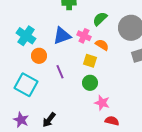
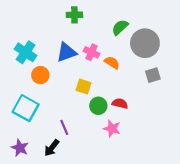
green semicircle: (100, 19) -> (120, 27), moved
yellow square: (90, 61) -> (84, 86), moved
purple line: (60, 72) -> (64, 127), moved
red semicircle: (112, 121) -> (120, 103), moved

